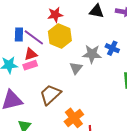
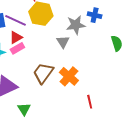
orange cross: (74, 118) -> (69, 76), moved

